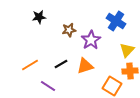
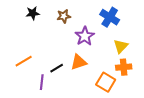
brown star: (69, 30) -> (64, 16), moved
black line: (61, 64) -> (57, 68), moved
purple line: (48, 86) -> (42, 82), turned 63

